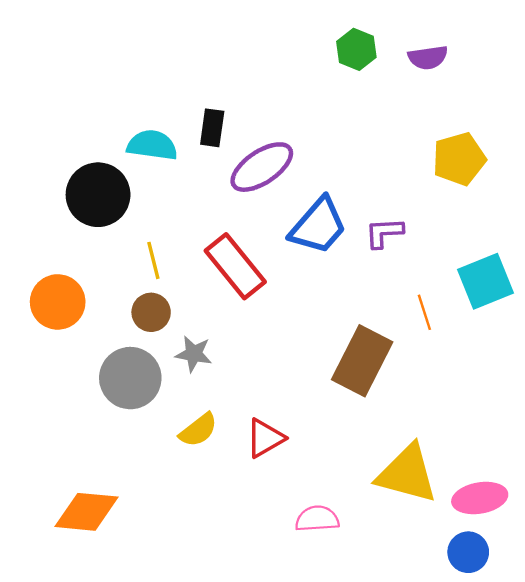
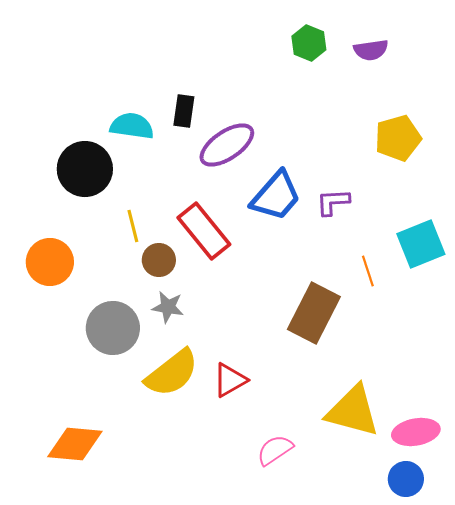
brown circle: (151, 312) -> (159, 260), moved
yellow semicircle: (198, 430) -> (172, 373), size x1.6
pink semicircle: (317, 519) -> (275, 450), turned -30

